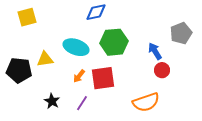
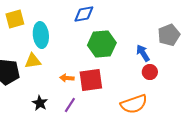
cyan ellipse: (76, 47) -> (41, 35), moved, turned 65
orange arrow: (79, 76) -> (67, 78), turned 56

